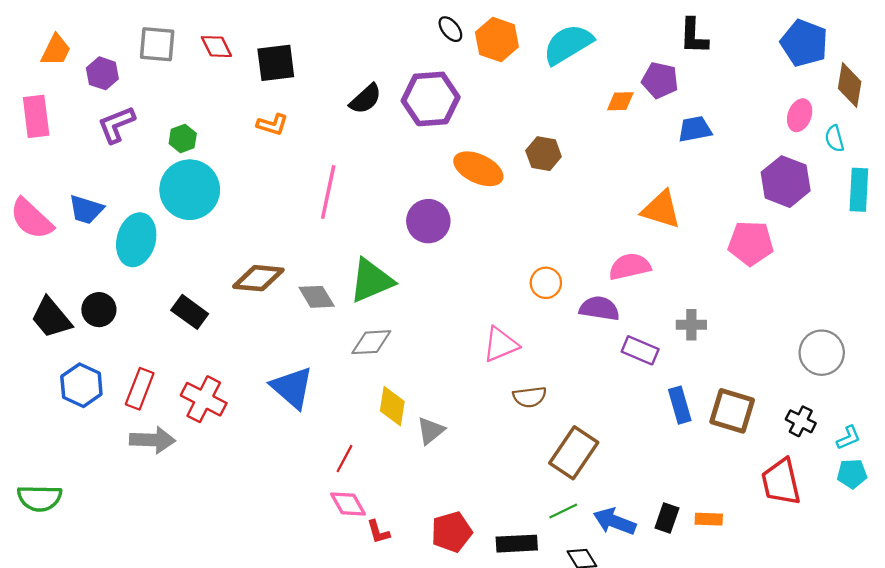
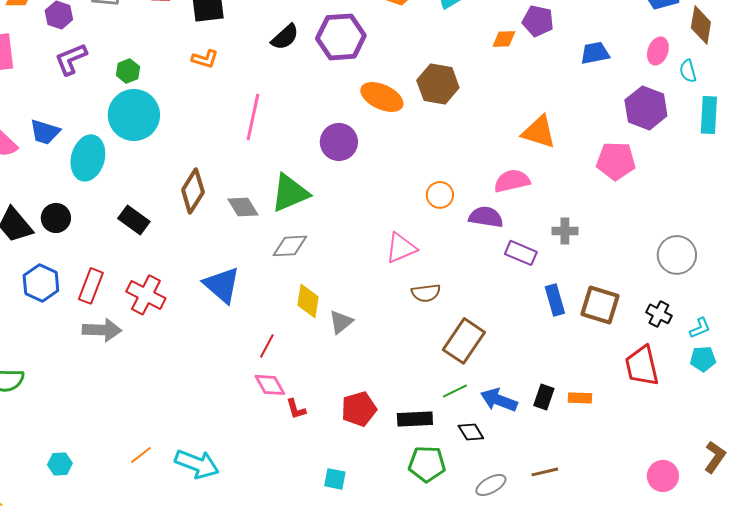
blue trapezoid: (695, 129) -> (595, 53), moved
brown hexagon: (544, 154) -> (438, 84), size x1.4
brown diamond: (258, 278) -> (193, 191), turned -63

